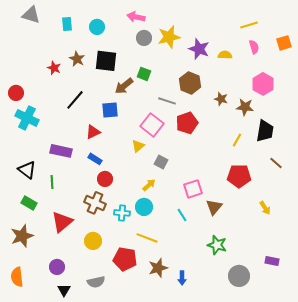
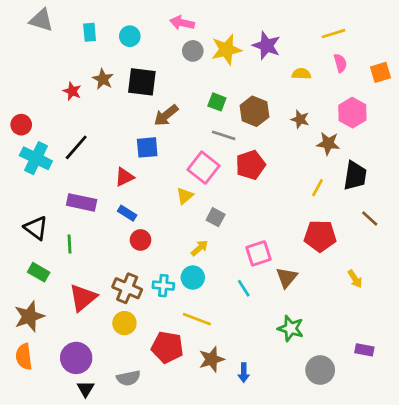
orange square: (284, 43) -> (380, 72), moved
purple star: (199, 49) -> (267, 46), moved
green square: (144, 74) -> (217, 102), moved
brown star: (221, 99) -> (300, 119), moved
black line: (75, 100) -> (76, 147), moved
brown cross: (95, 203) -> (127, 288), moved
purple circle: (57, 267) -> (76, 358), size x1.5
orange semicircle: (17, 277) -> (24, 357), moved

